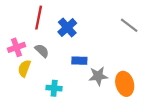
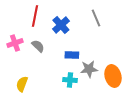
gray line: (129, 25) -> (96, 18), moved, turned 30
yellow semicircle: (24, 68) -> (22, 84), moved
cyan cross: (54, 88) -> (70, 80), moved

